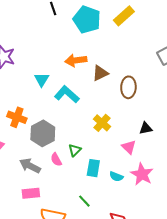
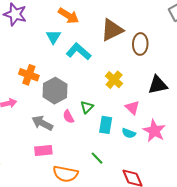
orange arrow: (76, 60) -> (68, 16), moved, turned -140
brown triangle: (100, 73) -> (112, 30), size x1.4
black triangle: (146, 128) -> (158, 85), size x1.5
pink triangle: (129, 147) -> (132, 107), moved

